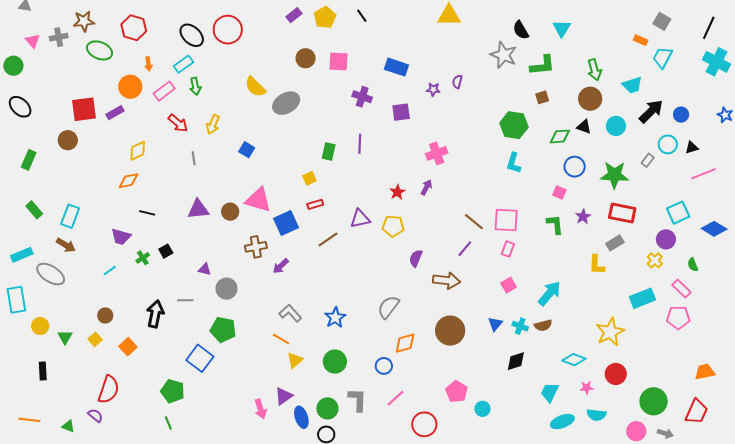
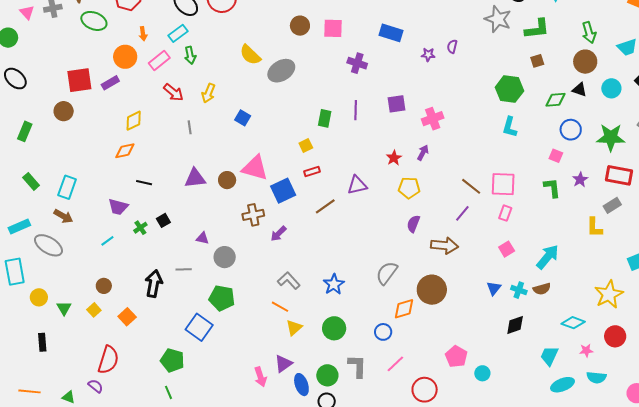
purple square: (401, 112) -> (397, 104), moved
yellow pentagon: (393, 226) -> (409, 188), moved
brown circle: (450, 331) -> (432, 290), moved

